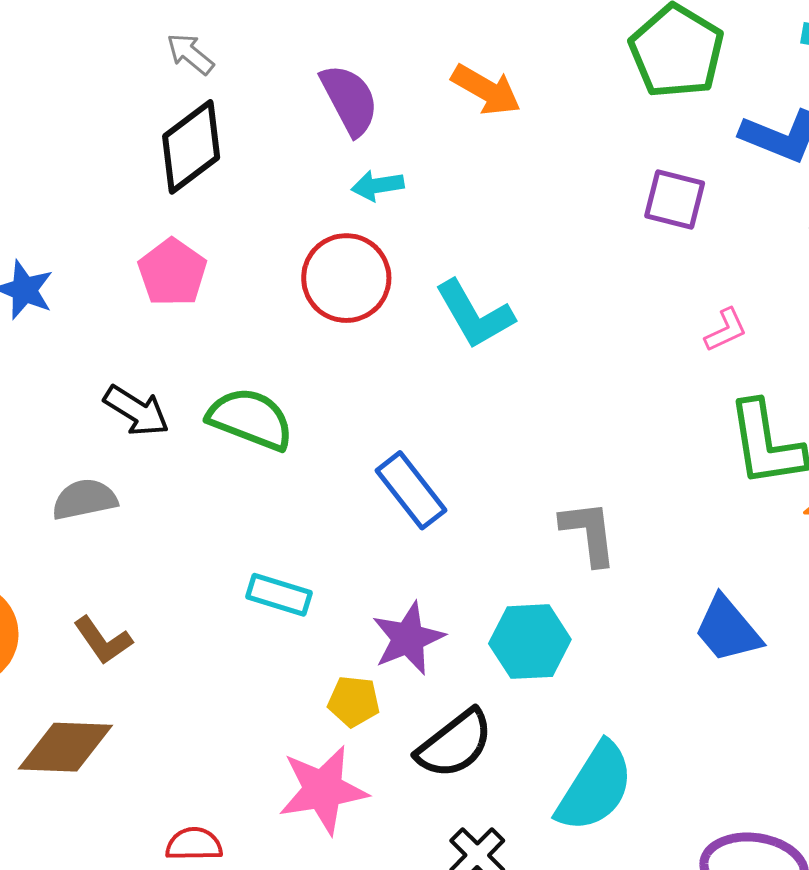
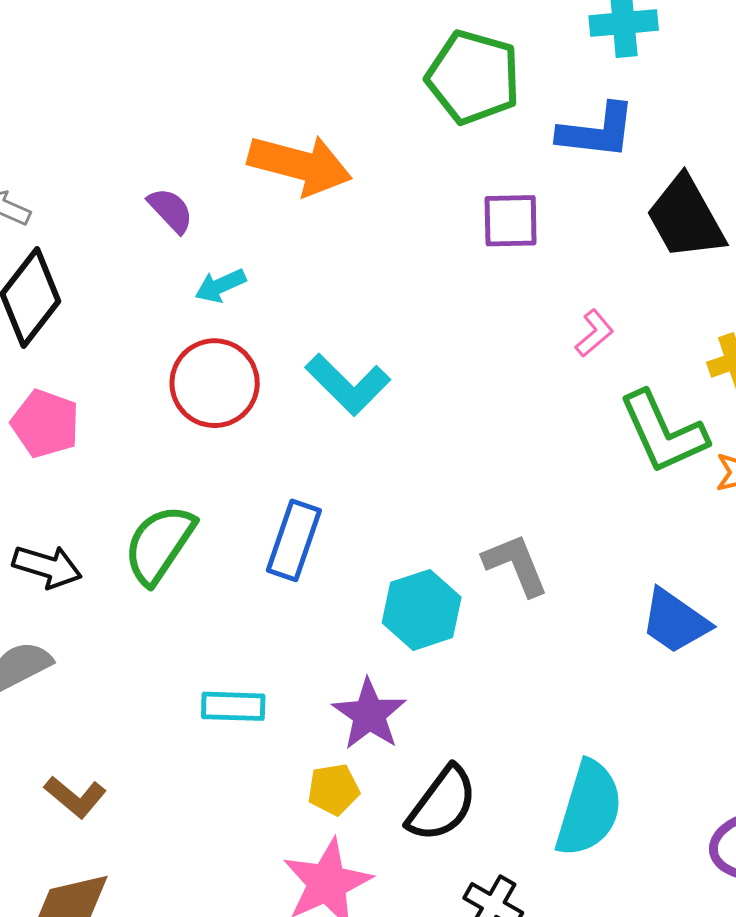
orange arrow: (486, 90) -> (300, 165), size x1.4
purple semicircle: (349, 100) -> (171, 210), size x0.7
green semicircle: (250, 419) -> (159, 544), turned -62
blue rectangle: (411, 490) -> (294, 540), moved, turned 72
cyan hexagon: (530, 642) -> (422, 610), moved

